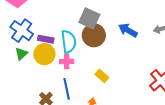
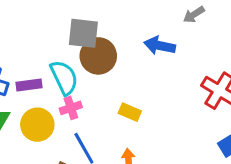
blue arrow: (128, 30) -> (160, 46), moved
yellow circle: (44, 54) -> (37, 125), moved

